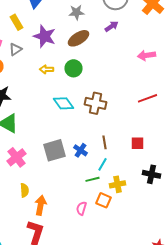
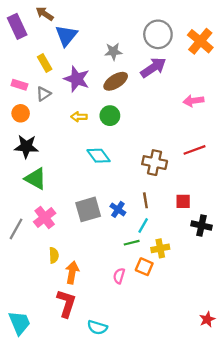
purple arrow: (112, 26) -> (153, 68), size x1.6
brown cross: (96, 103) -> (155, 163), moved
black cross: (152, 174) -> (201, 226), moved

